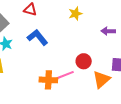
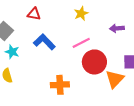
red circle: (84, 61) -> (94, 62), size x1.5
pink line: (65, 75) -> (81, 43), moved

